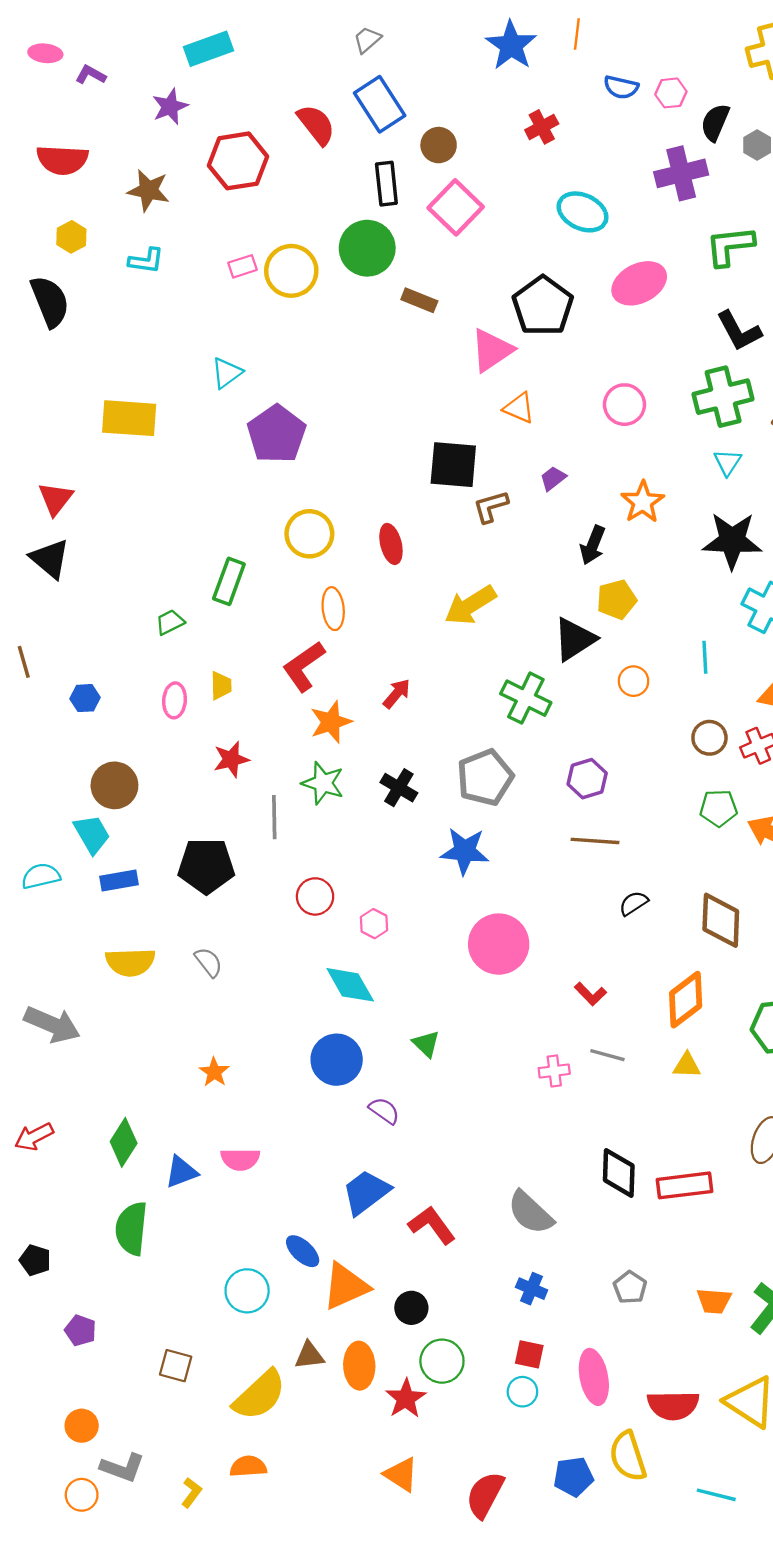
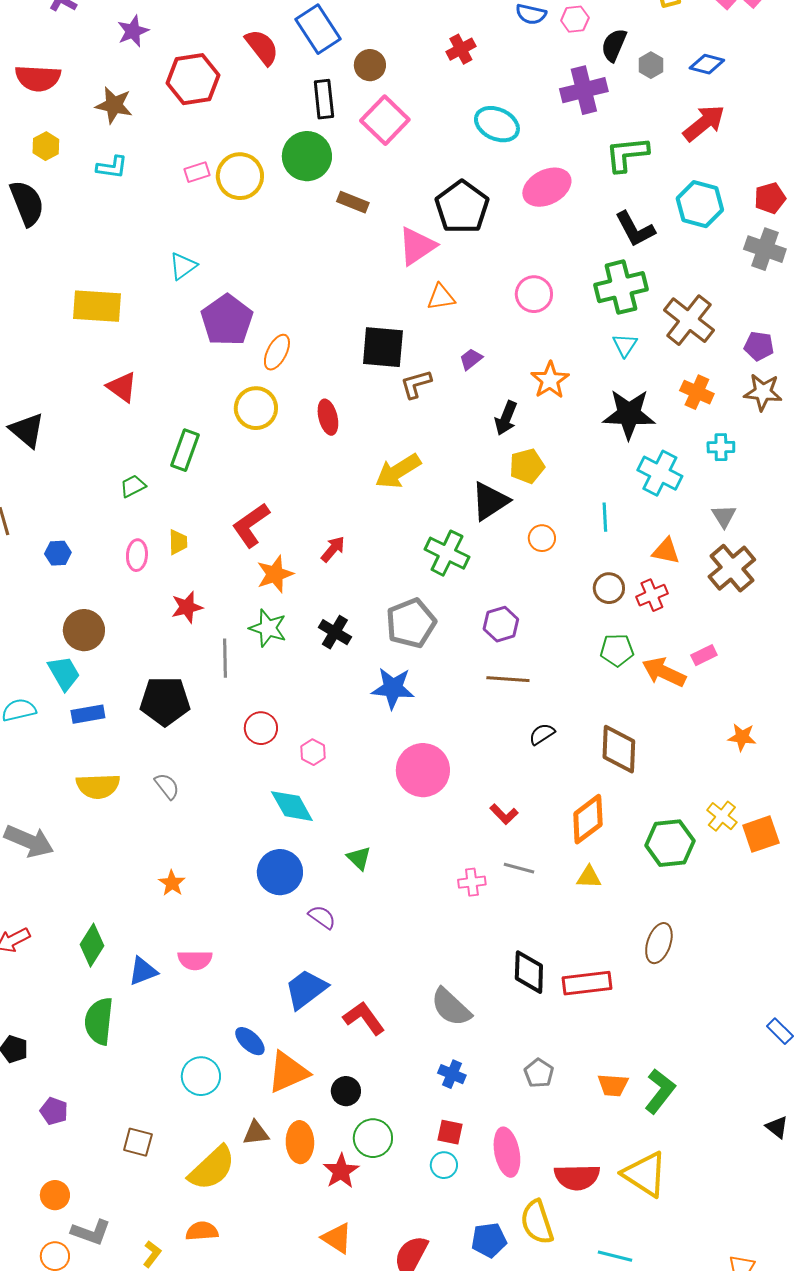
orange triangle: (519, 408) -> (441, 297), turned -32
red triangle: (56, 499) -> (122, 387), moved, turned -32
orange ellipse: (333, 609) -> (277, 352), moved, turned 33

